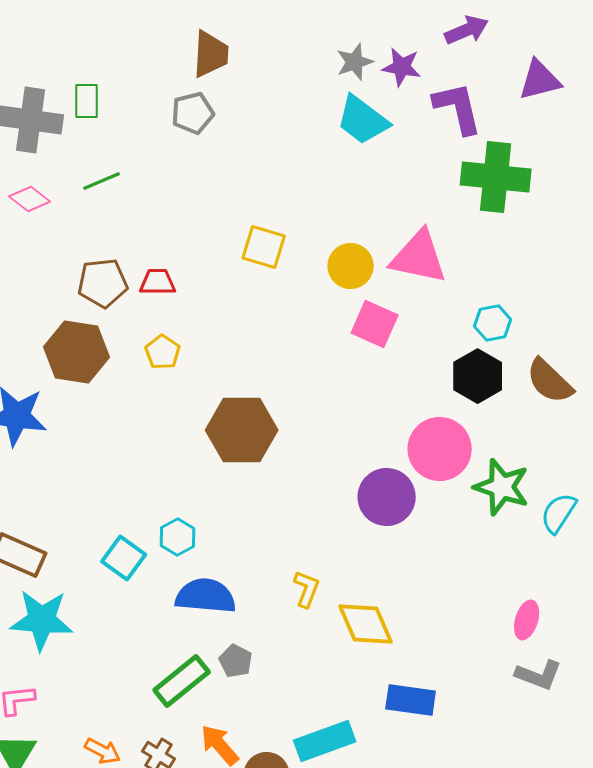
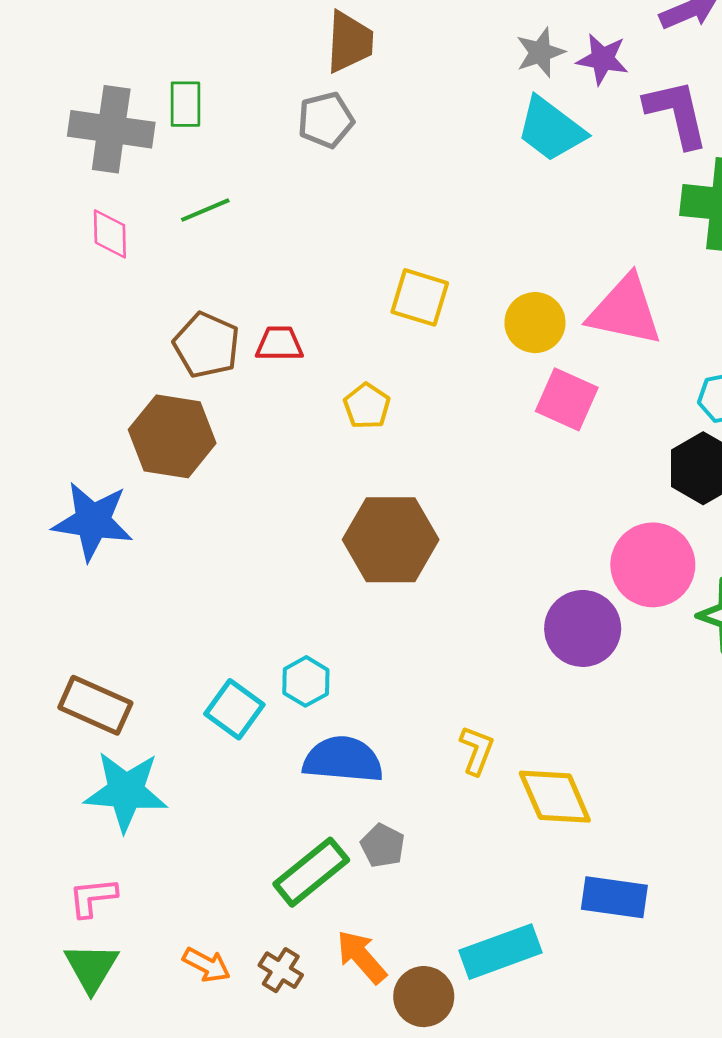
pink diamond: (30, 199) -> (110, 234), turned 51
brown pentagon: (103, 283) -> (207, 345), turned 30
yellow pentagon: (163, 352) -> (367, 406), moved

